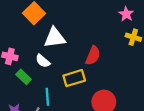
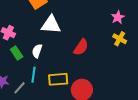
white semicircle: (43, 61) -> (37, 51), moved, turned 56
yellow rectangle: (74, 78) -> (58, 79), moved

